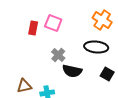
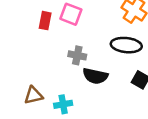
gray cross: (58, 55) -> (77, 55), turned -32

